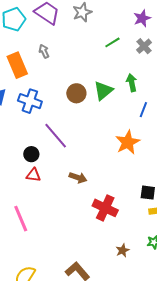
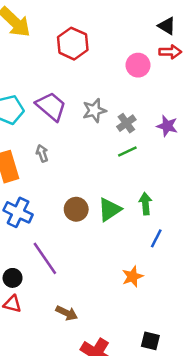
purple star: (142, 18) -> (167, 126), turned 30
gray cross: (144, 46) -> (126, 123), moved
orange star: (128, 142) -> (132, 276), size x0.7

